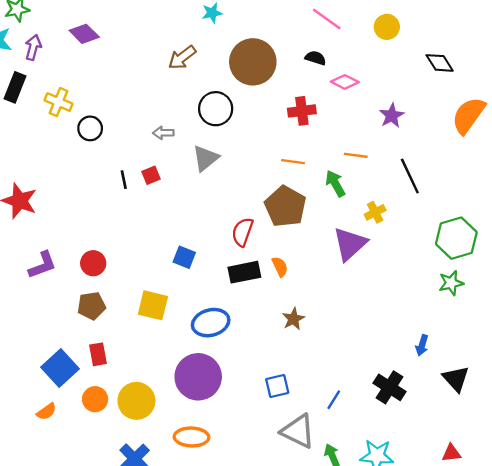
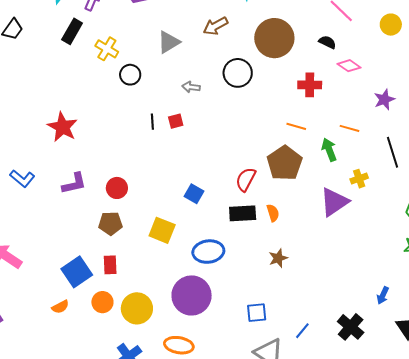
gray triangle: (206, 158) -> (169, 42), moved

